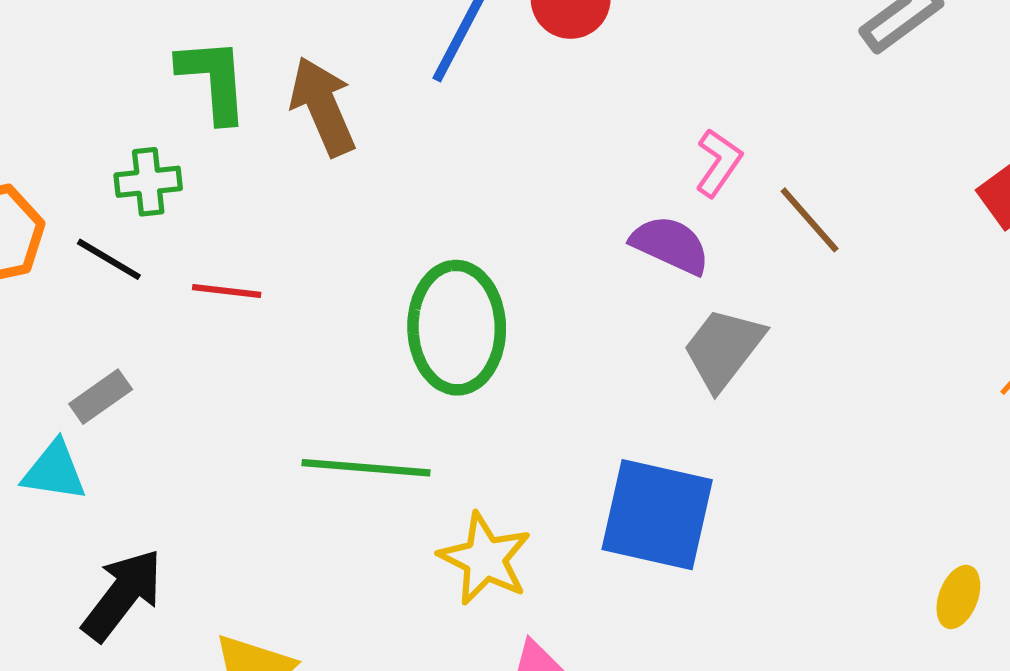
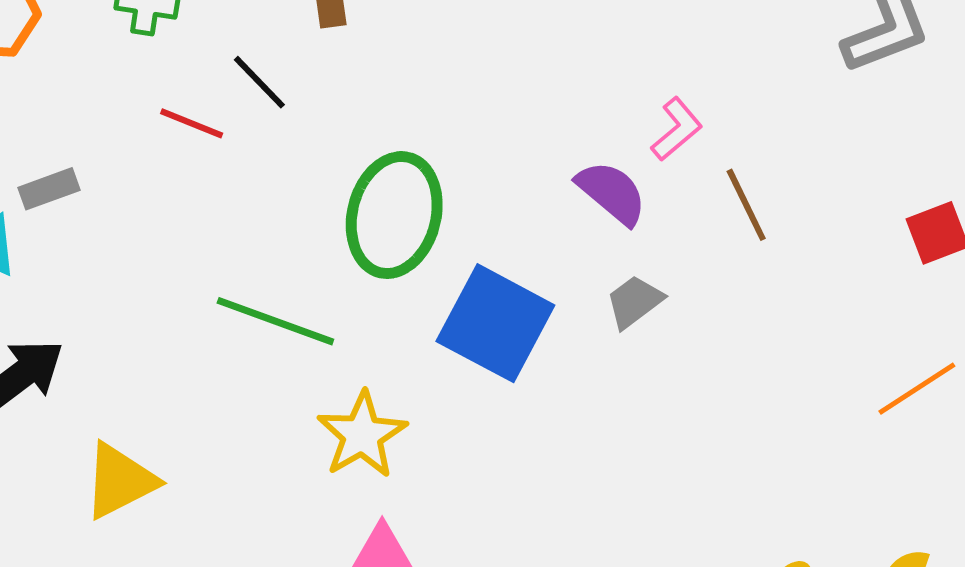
black line: (109, 259) -> (259, 82), moved
gray trapezoid: (723, 349) -> (634, 302), size x0.7
blue square: (657, 515) -> (495, 323), moved

